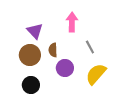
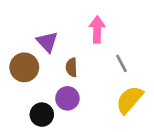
brown circle: (30, 55) -> (24, 67), moved
purple circle: (65, 68) -> (67, 98), moved

